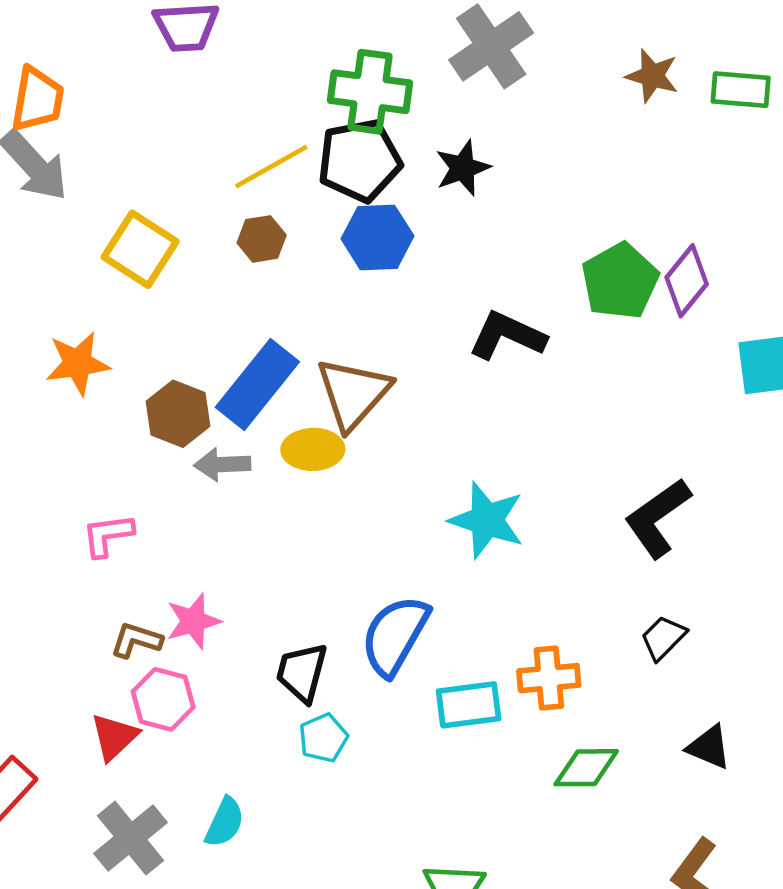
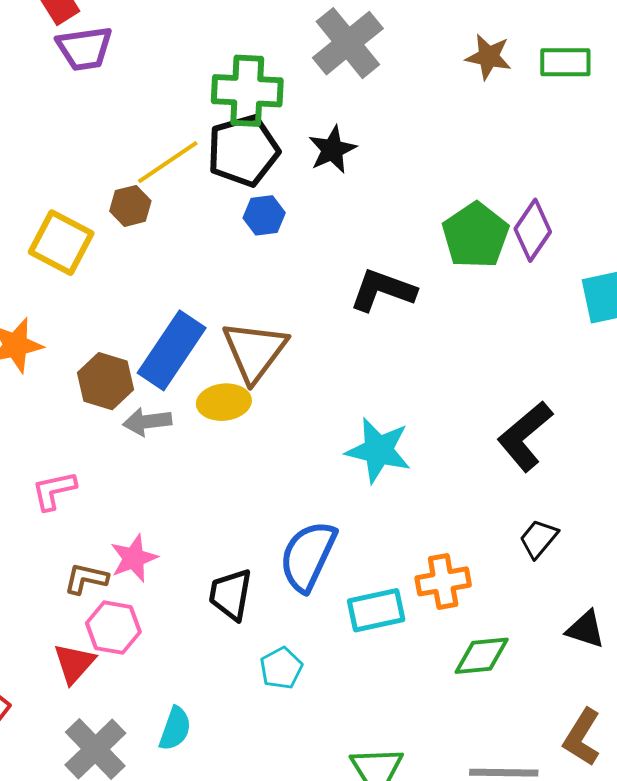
blue hexagon: (377, 237) -> (264, 215), size x0.7
brown hexagon: (262, 239) -> (130, 206), moved
cyan pentagon: (323, 738) -> (281, 668), moved

